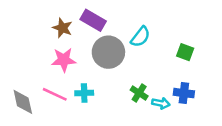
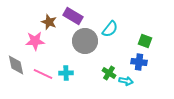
pink star: (64, 60) -> (35, 41), moved
blue cross: (184, 93) -> (139, 62), moved
gray diamond: (23, 102) -> (16, 65), moved

